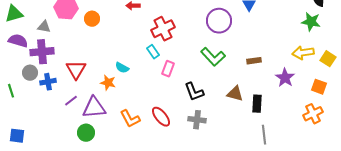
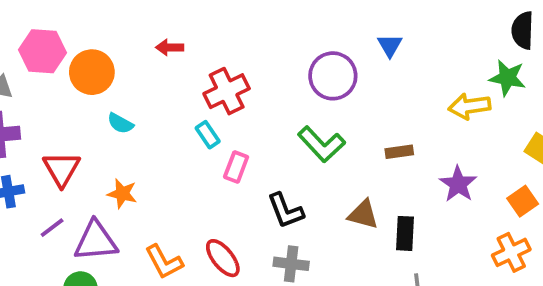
orange circle: (92, 19) -> (92, 72), size x1.5
yellow arrow: (303, 53) -> (469, 106), moved
cyan semicircle: (122, 68) -> (120, 123), moved
orange square: (319, 87) -> (523, 201), turned 35

